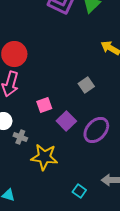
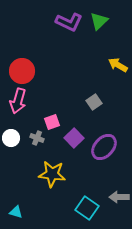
gray cross: (20, 137) -> (37, 138), moved
cyan square: (79, 191) -> (87, 208), size x1.6

